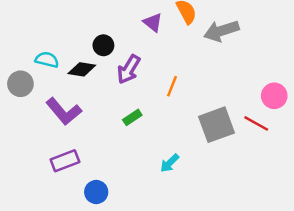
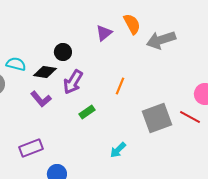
purple triangle: (153, 22) -> (104, 33), turned 42
purple arrow: (129, 69) -> (73, 82), moved
purple L-shape: (64, 111) -> (41, 99), moved, size x0.7

